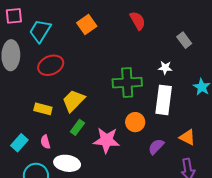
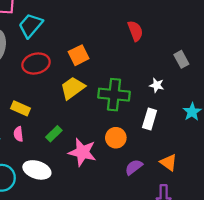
orange square: (87, 24) -> (79, 55), moved
white rectangle: (164, 100) -> (150, 119), size x0.7
yellow trapezoid: (73, 101) -> (73, 88), moved
pink semicircle: (45, 142) -> (18, 134), moved

